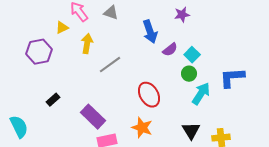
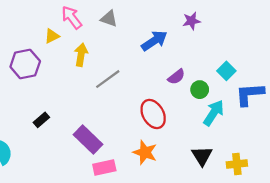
blue arrow: (150, 32) -> (154, 41), turned -105
purple semicircle: (170, 50) -> (176, 77), moved
cyan square: (192, 55) -> (226, 71), moved

